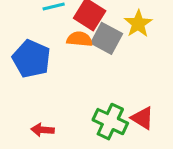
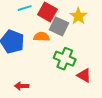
orange semicircle: (79, 39) -> (42, 37), moved
green cross: (110, 122) -> (65, 59), moved

